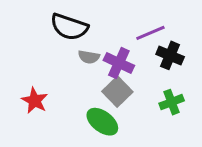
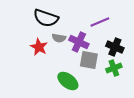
black cross: (170, 55) -> (115, 47), moved
gray square: (117, 92) -> (89, 60), moved, turned -36
red star: (35, 101) -> (39, 47), moved

